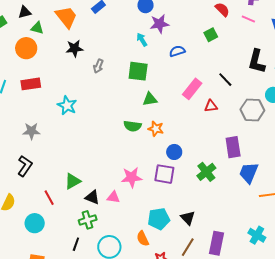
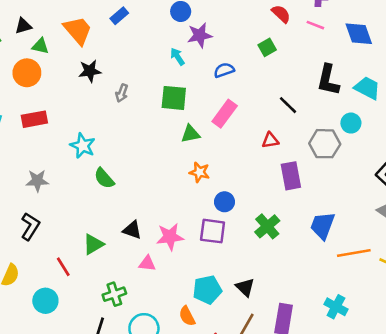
pink rectangle: (192, 89) -> (225, 114), moved
green semicircle: (132, 126) -> (104, 178), moved, turned 42
purple rectangle: (233, 147) -> (291, 176), moved
black triangle: (92, 197) -> (132, 230), moved

